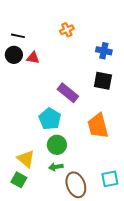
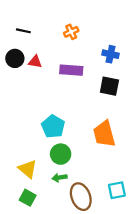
black line: (18, 36) -> (23, 31), moved
purple rectangle: (68, 93) -> (71, 70), moved, turned -35
green square: (19, 180) -> (28, 198), moved

